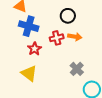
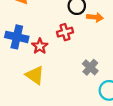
blue cross: (29, 26) -> (17, 37), moved
orange arrow: (75, 37) -> (95, 17), moved

